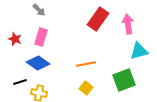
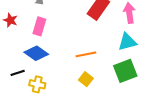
red star: (15, 39) -> (10, 20), moved
cyan triangle: (139, 51) -> (127, 42), moved

